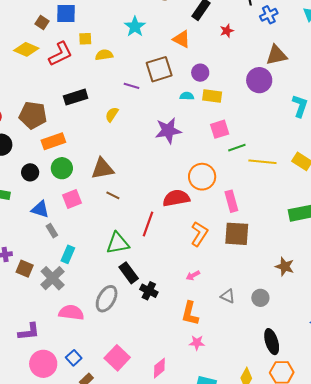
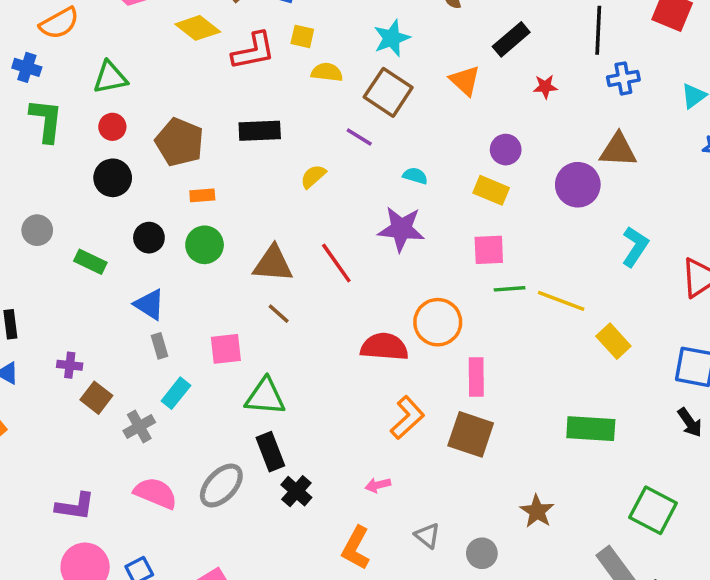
brown square: (159, 69) -> (388, 92), moved, turned 36
purple circle: (200, 73) -> (506, 150), moved
cyan semicircle: (187, 96) -> (415, 176), moved
orange rectangle: (53, 141) -> (202, 195), size x0.6
yellow line: (262, 162) -> (561, 301), moved
pink square: (72, 199) -> (226, 349), moved
red line: (148, 224) -> (336, 263), moved, turned -70
gray cross: (53, 278) -> (139, 427), size x0.7

